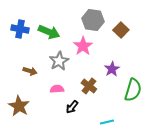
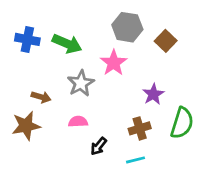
brown cross: (89, 86) -> (140, 128), moved, turned 35
brown star: (19, 106) -> (26, 126), moved, turned 30
cyan line: (107, 122) -> (136, 160), moved

